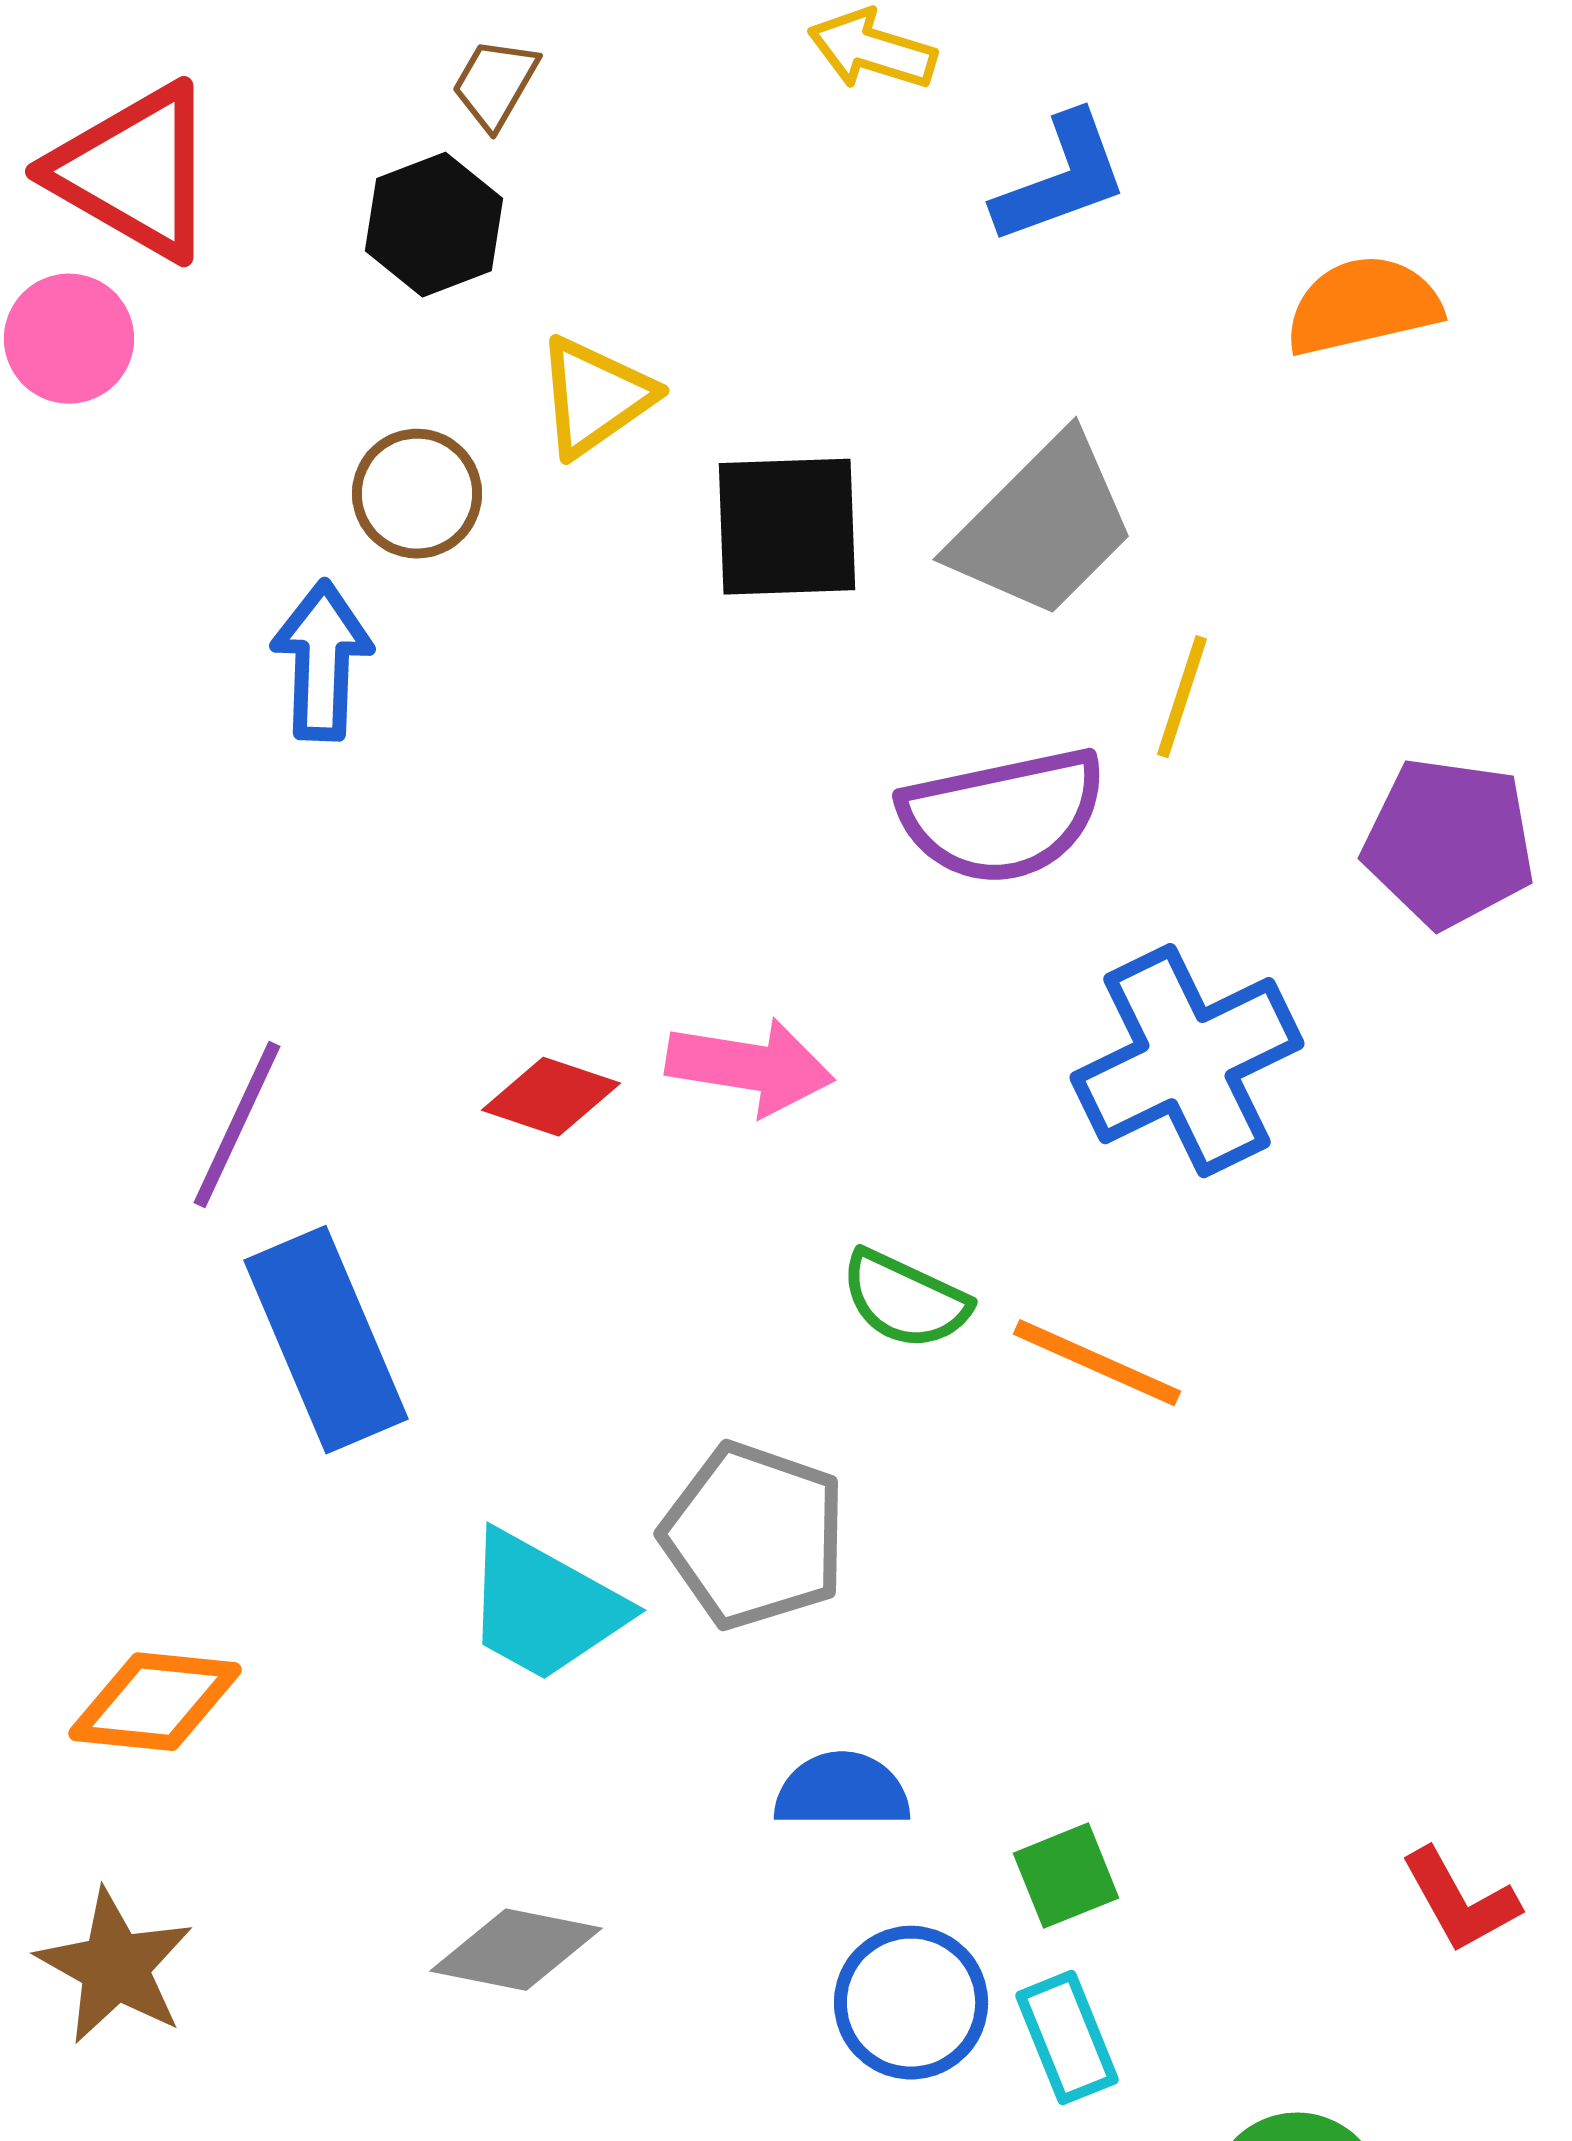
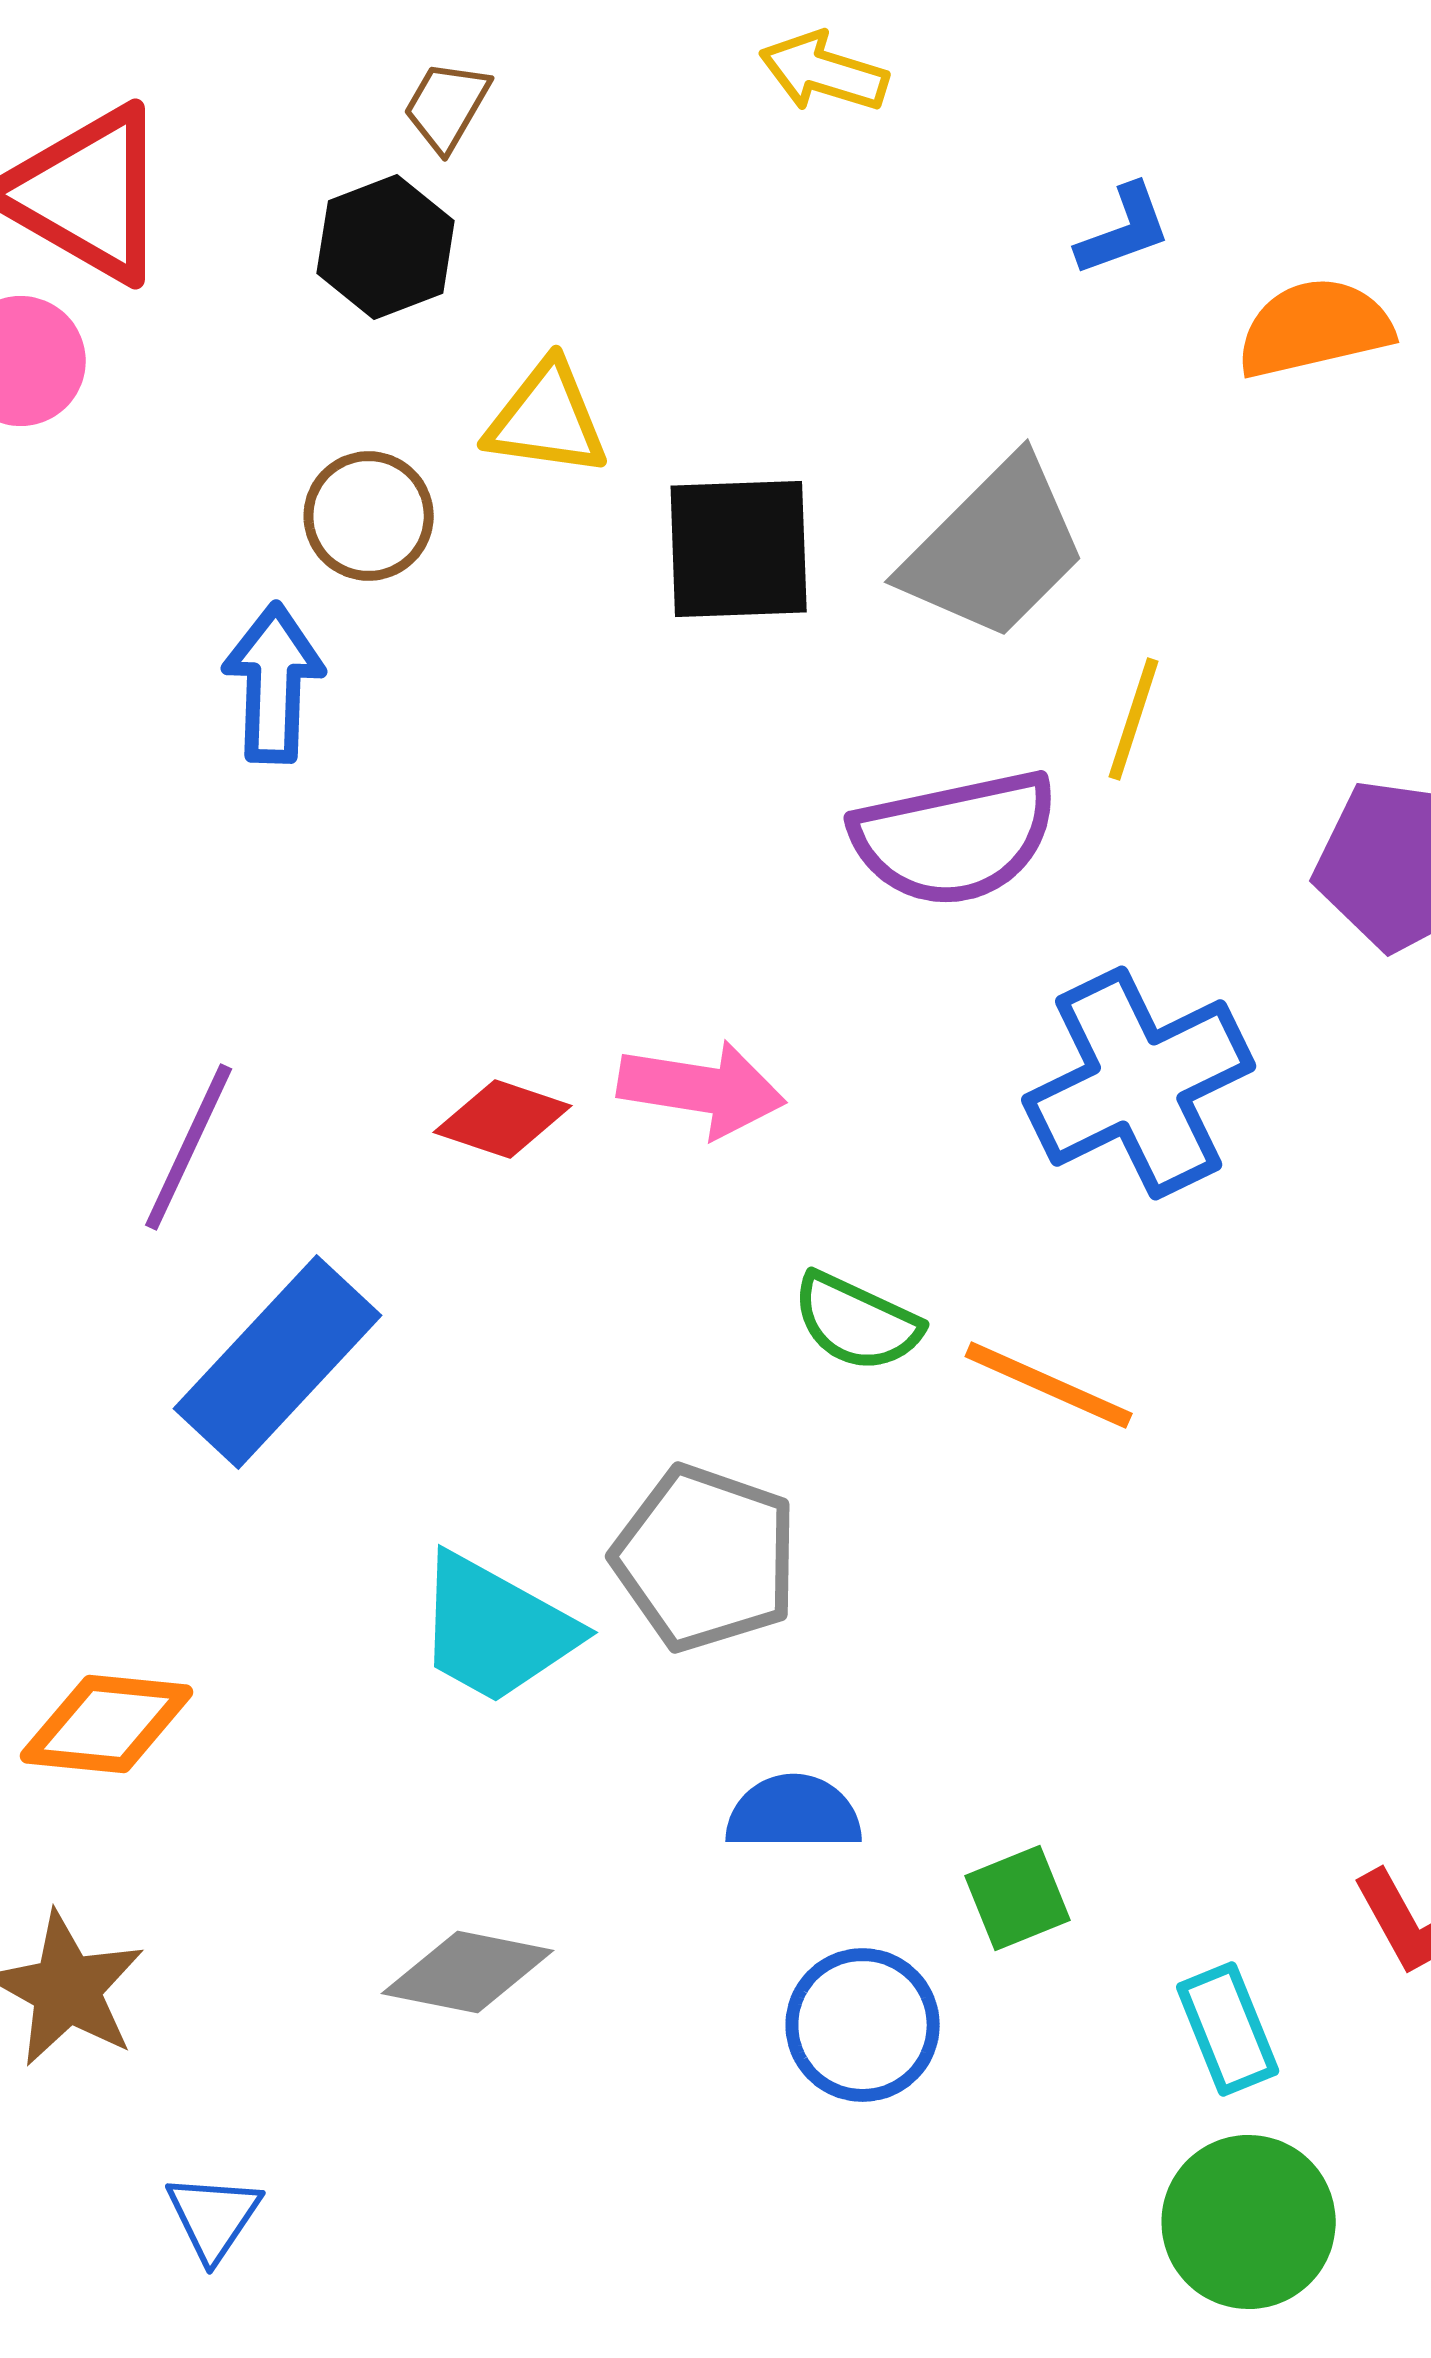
blue L-shape: (1061, 179) -> (1124, 230), moved, size x0.7
yellow triangle: (595, 397) -> (547, 419), turned 43
blue rectangle: (326, 1340) -> (278, 1362), turned 66
cyan rectangle: (1067, 2038) -> (1228, 2029), moved

